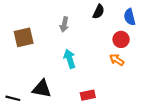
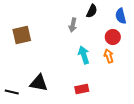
gray arrow: (64, 24) -> (73, 25), moved
cyan arrow: (70, 59) -> (84, 55), moved
orange arrow: (117, 60) -> (109, 56), turned 40

